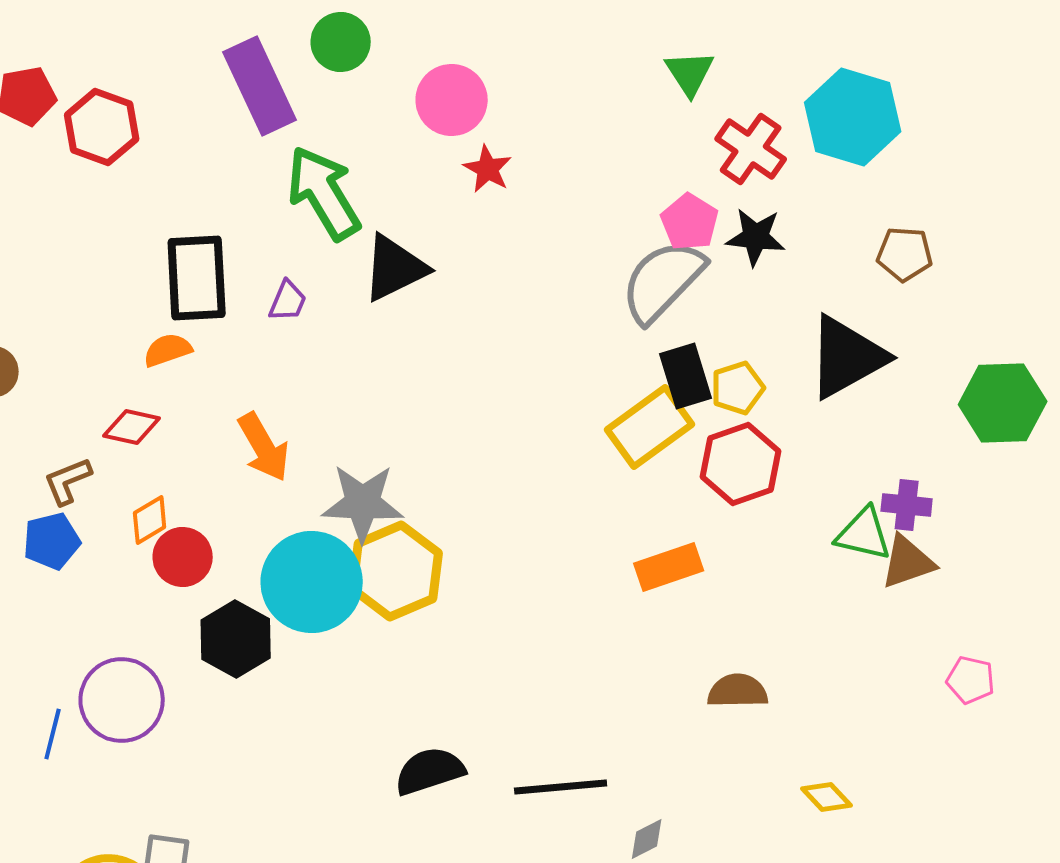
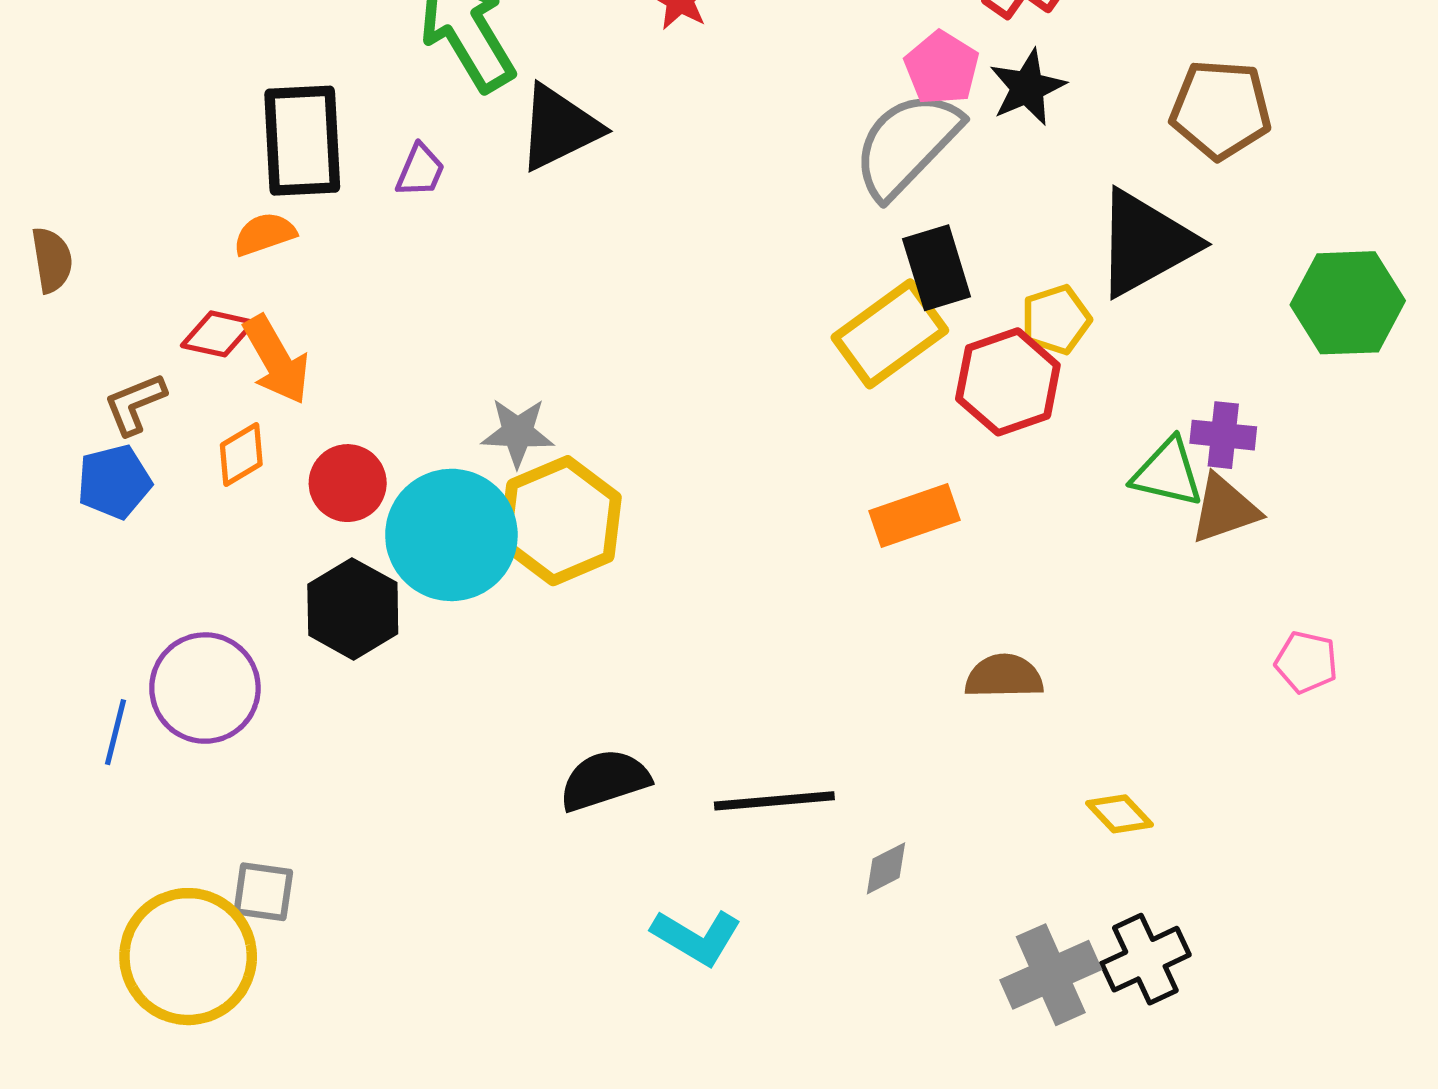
black star: (756, 237) -> (1027, 87), turned -30
brown pentagon: (905, 254) -> (1221, 109), size x1.4
yellow pentagon: (738, 388) -> (1056, 320), moved
orange arrow: (264, 447) -> (276, 360), moved
gray star: (363, 503) -> (518, 432), size x0.7
red circle: (183, 557) -> (348, 483), moved

